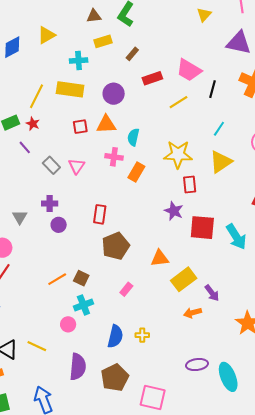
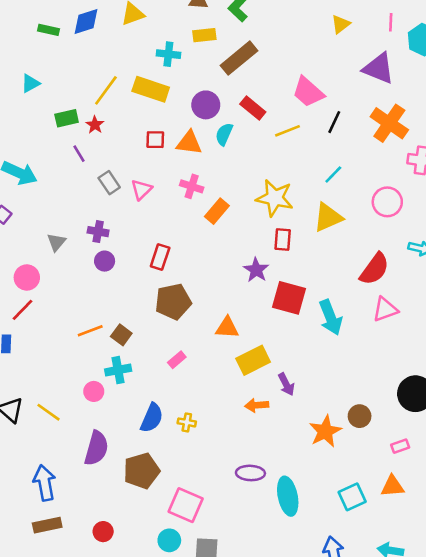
brown rectangle: (132, 54) -> (239, 58), size x2.0
red rectangle: (152, 78) -> (253, 108), moved, turned 48
cyan semicircle: (133, 137) -> (224, 134), moved

